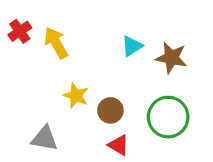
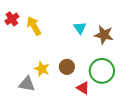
cyan triangle: (132, 46) -> (80, 28), turned -32
yellow star: (76, 96) -> (42, 69), moved
red triangle: (119, 145) -> (83, 88), moved

